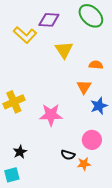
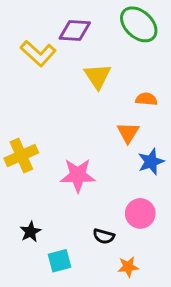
orange star: (84, 164) -> (128, 267), moved
cyan square: (12, 175) -> (59, 261), moved

